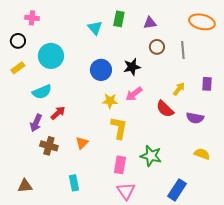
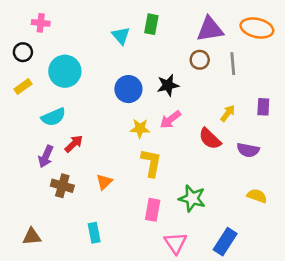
purple triangle: (150, 23) -> (210, 29), moved, size x1.6
pink triangle: (126, 191) -> (176, 243), moved

